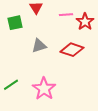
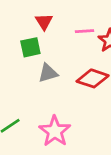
green square: (15, 23) -> (30, 47), moved

